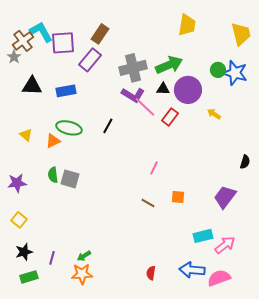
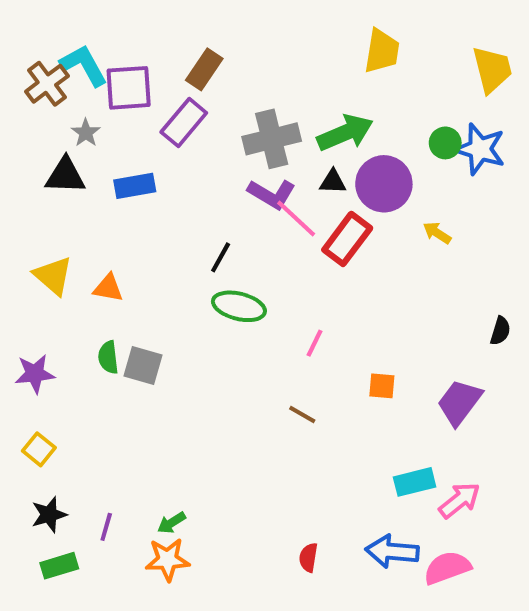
gray star: (14, 57) -> (86, 133), moved
red rectangle: (170, 117) -> (347, 239), size x1.4
green ellipse: (69, 128) -> (239, 306), moved
yellow triangle: (26, 135) -> (53, 276), size x1.5
orange triangle: (53, 141) -> (108, 288), turned 35
orange square: (178, 197) -> (382, 386), moved

